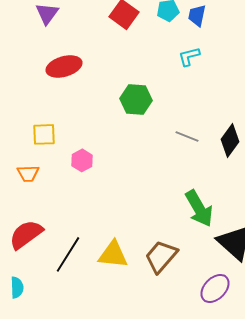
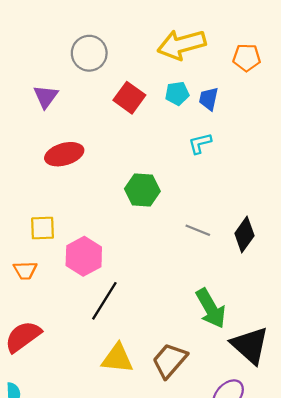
pink hexagon: (82, 160) -> (84, 256), size x1.6
black line: (68, 254) -> (104, 301), moved

